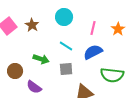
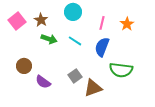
blue semicircle: (93, 52) -> (102, 47), turned -42
green arrow: (41, 59) -> (49, 39), moved
gray square: (66, 69) -> (75, 76), moved, turned -32

